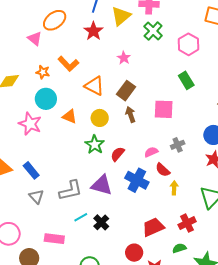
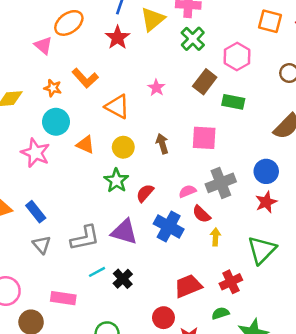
pink star: (124, 58) -> (156, 88), moved
green rectangle: (186, 80) -> (233, 102), turned -48
brown rectangle: (126, 91) -> (205, 82), moved
gray cross: (178, 145) -> (221, 183), size x1.6

